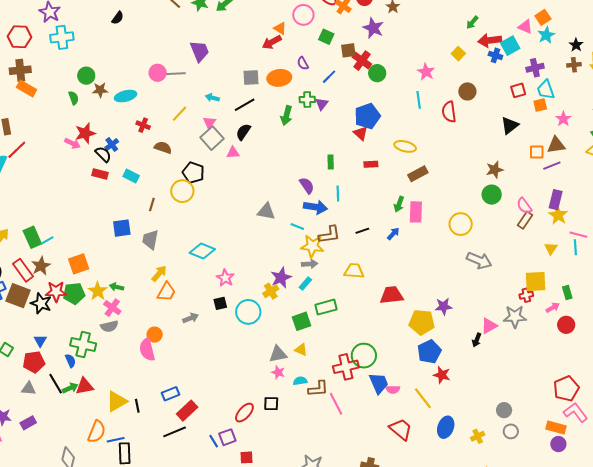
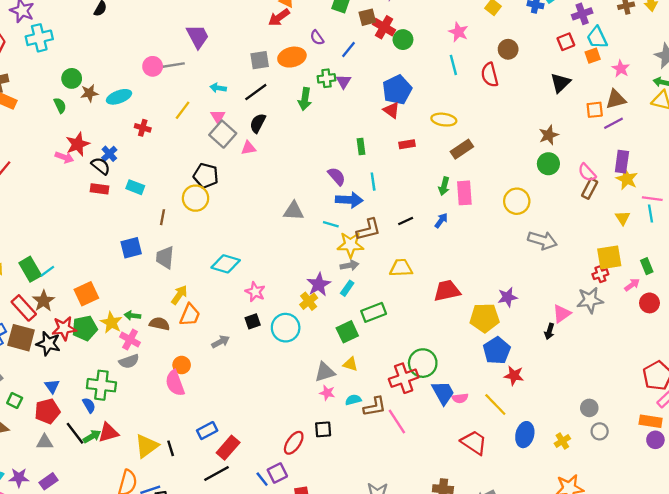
brown semicircle: (163, 148) -> (160, 324), moved

